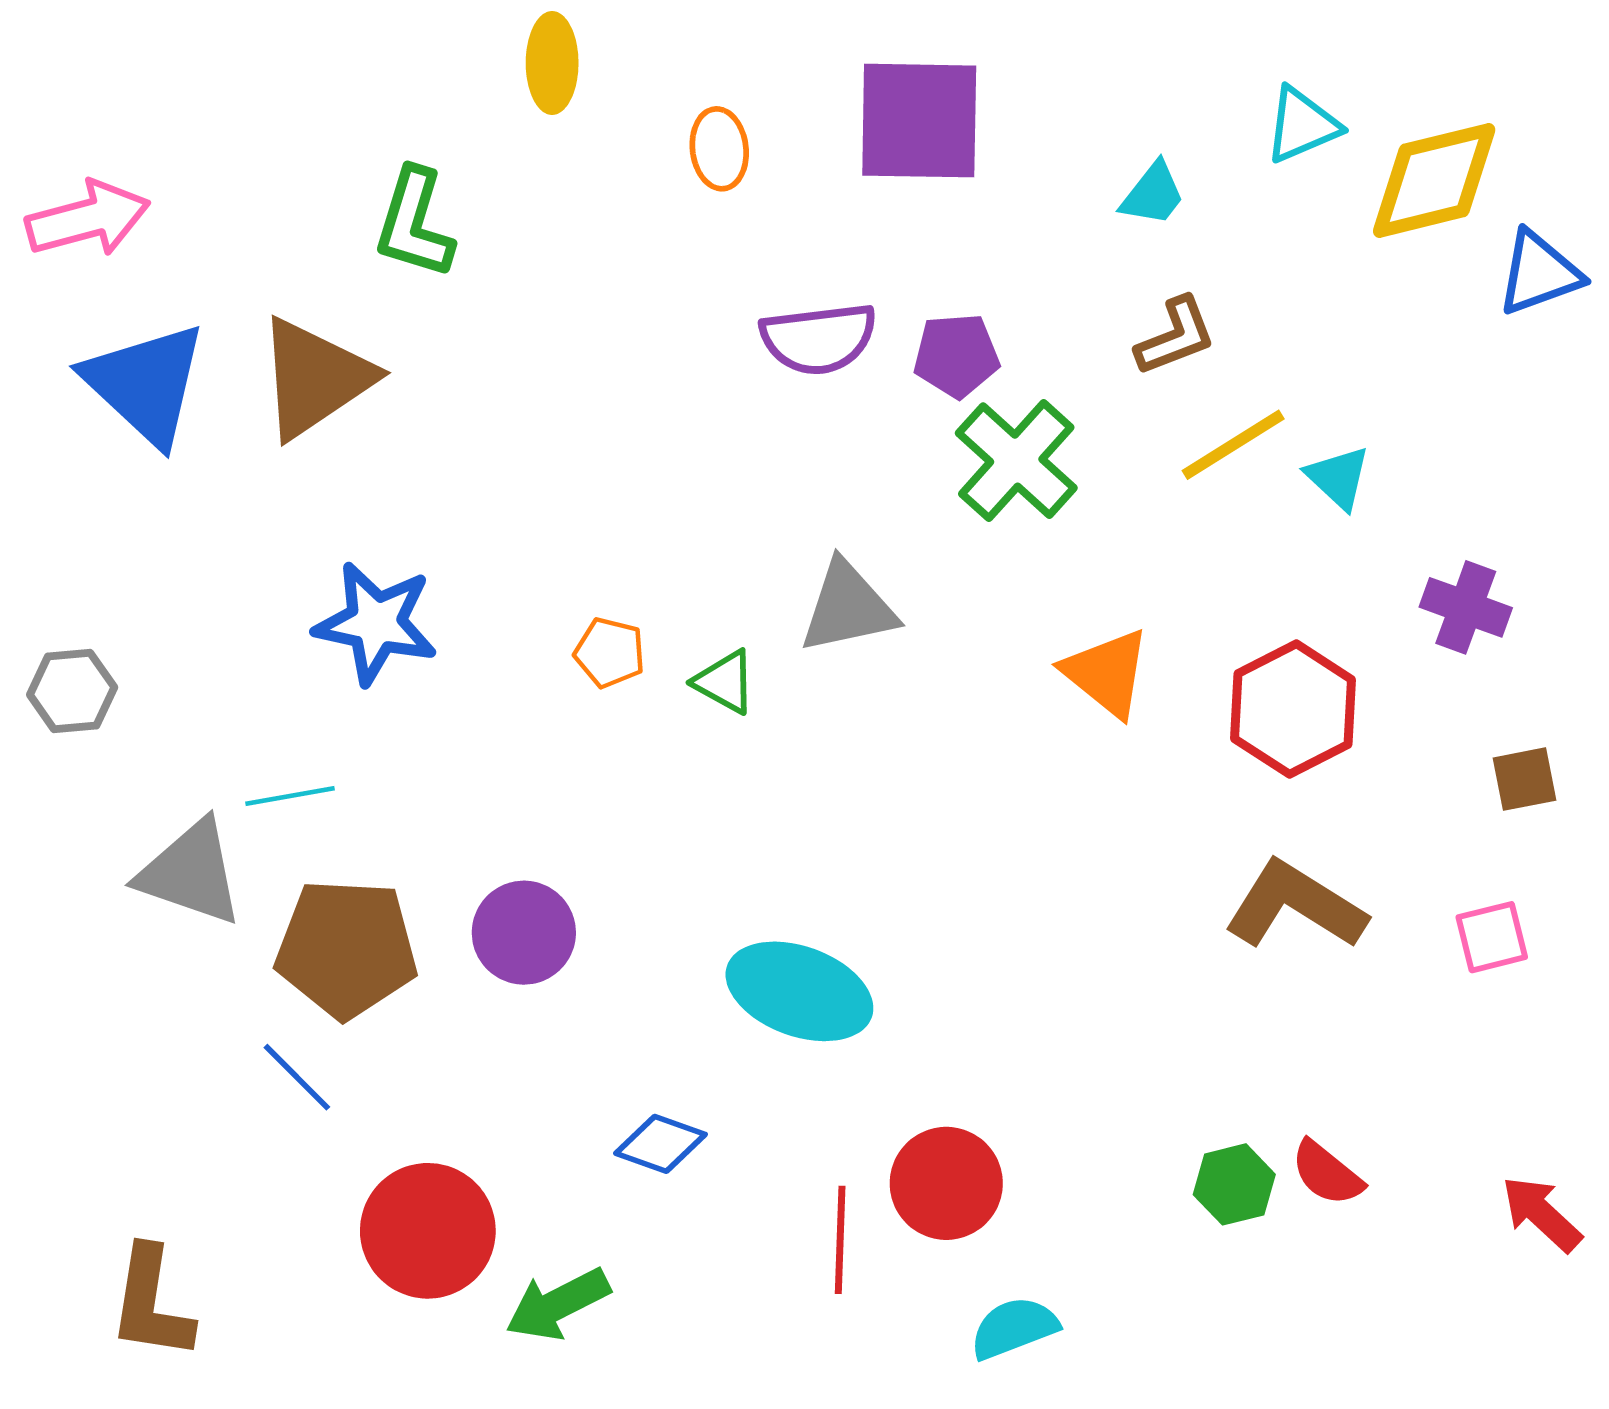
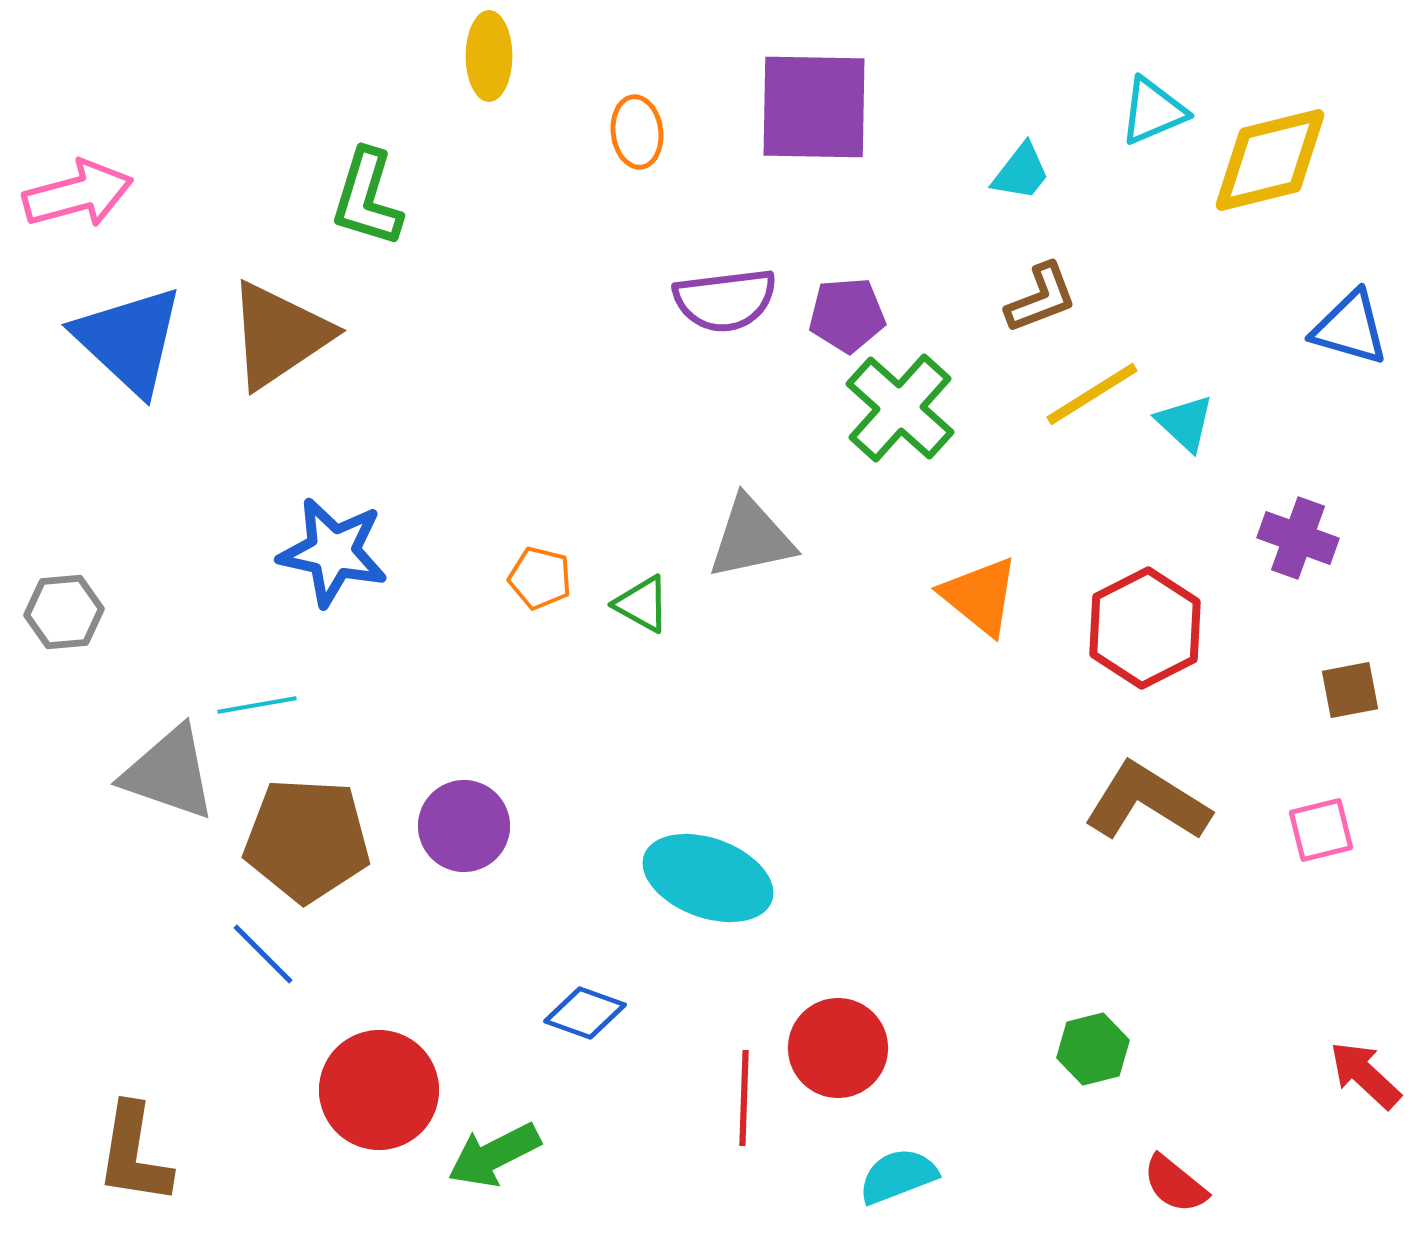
blue triangle: (1539, 273) -> (1350, 328), moved, turned 36
red semicircle: (1327, 1173) -> (1175, 1184), moved

